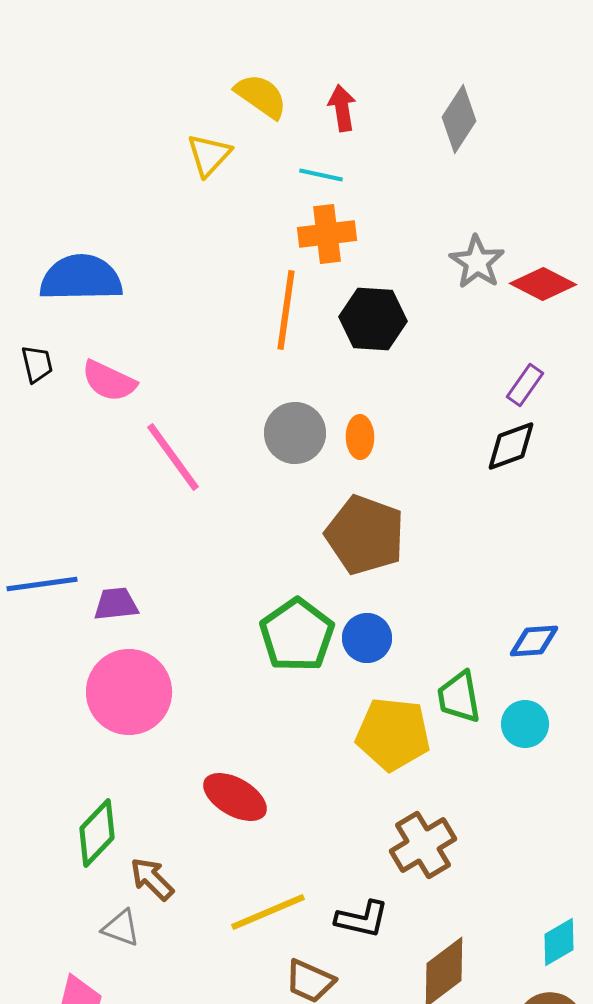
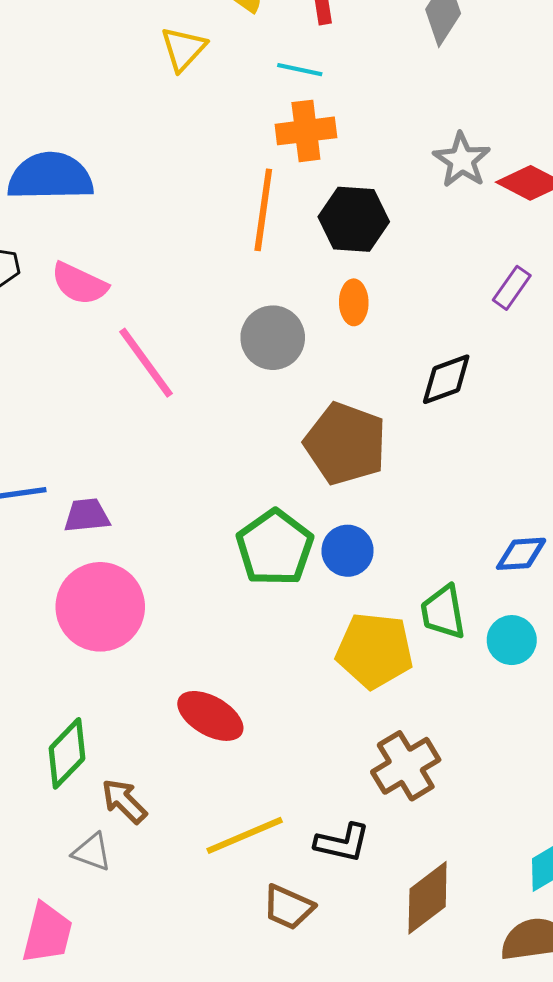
orange ellipse: (360, 437) -> (354, 302), moved
black diamond: (511, 446) -> (446, 379), moved

